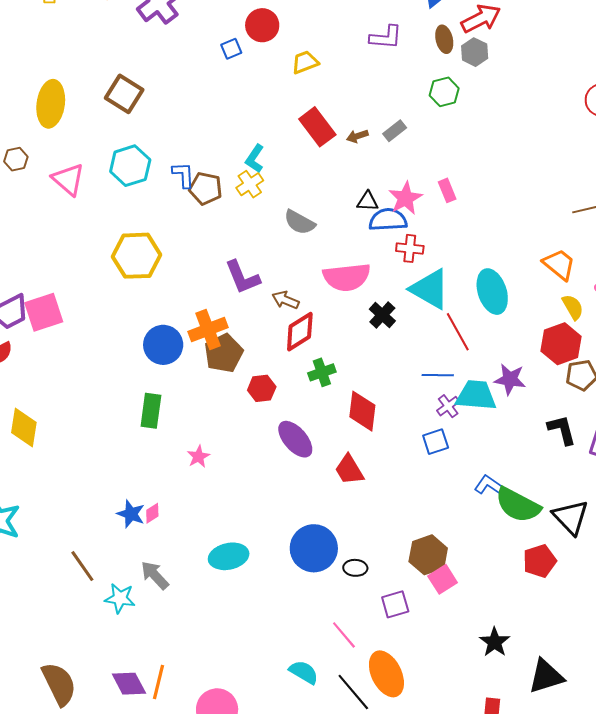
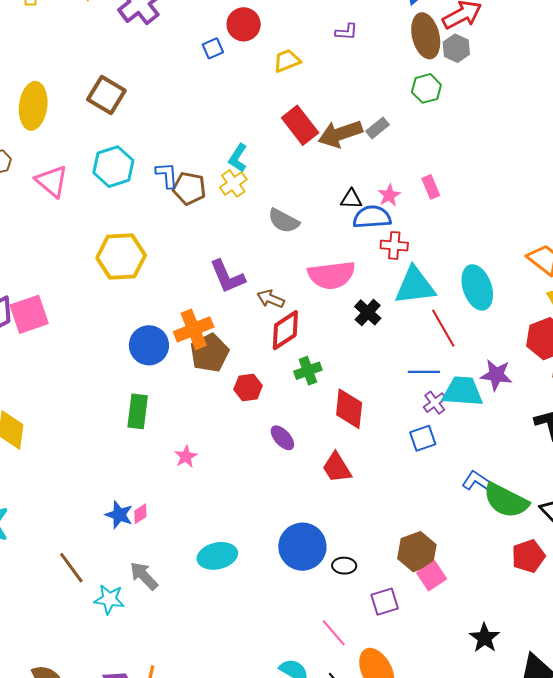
purple L-shape: (386, 37) -> (347, 32), moved, size x0.7
brown ellipse: (444, 39) -> (426, 36), size x1.6
brown arrow: (357, 136) -> (340, 134), size x2.0
pink star: (405, 198) -> (389, 195), size x0.7
cyan triangle: (430, 289) -> (415, 286), turned -36
purple ellipse: (295, 439) -> (282, 438), size x0.7

